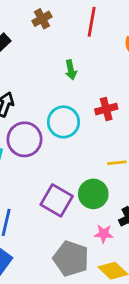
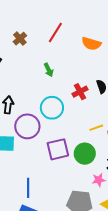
red line: (92, 22) -> (55, 33), turned 35
purple square: (57, 200) -> (58, 149), moved, turned -30

